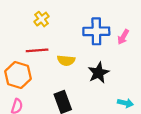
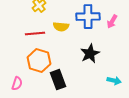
yellow semicircle: (66, 60) -> (61, 27), moved
orange hexagon: (18, 75) -> (39, 61), moved

